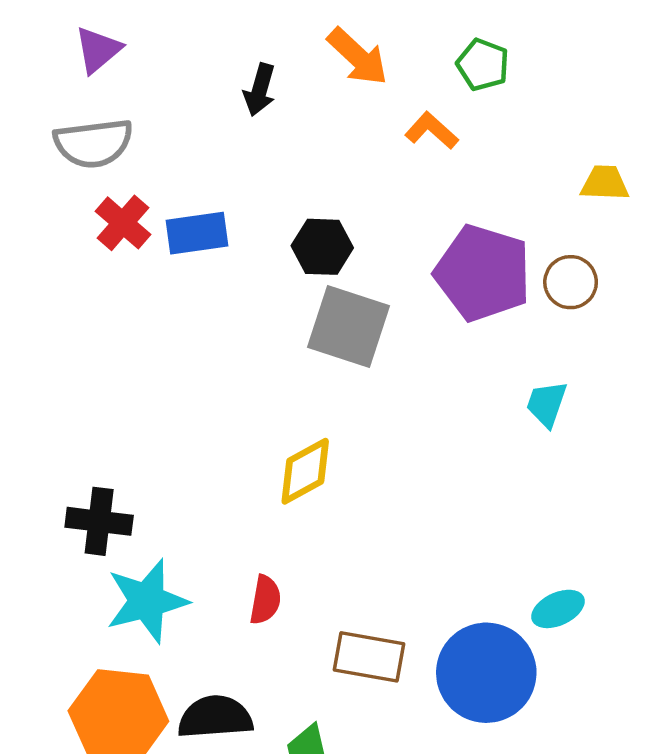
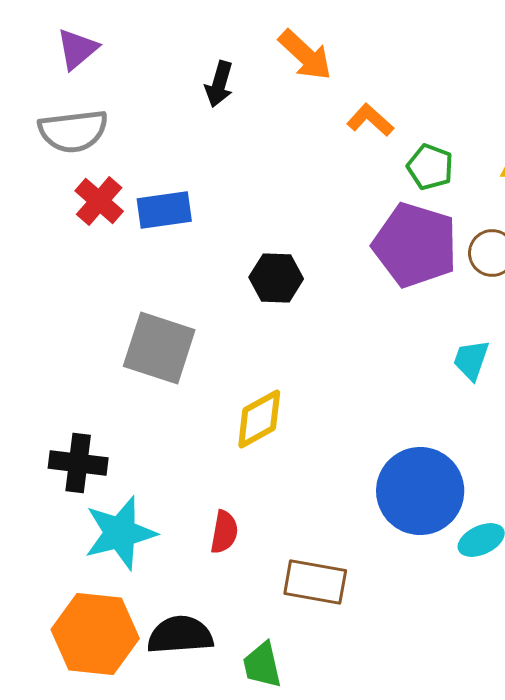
green pentagon: (483, 65) -> (430, 167), moved
black hexagon: (322, 247) -> (276, 278), moved
gray square: (348, 327) -> (159, 348), moved
blue circle: (486, 673) -> (420, 491), moved

